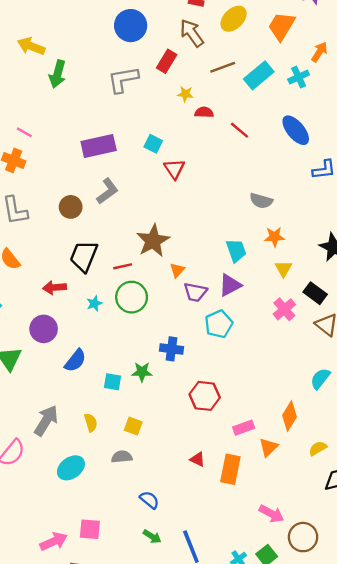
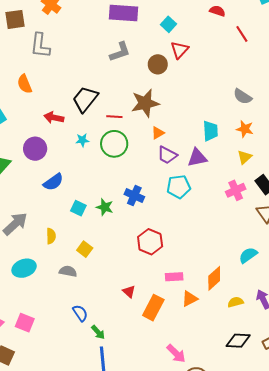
brown circle: (71, 207) -> (158, 64), moved
yellow semicircle: (318, 448) -> (236, 302), moved
green arrow: (152, 537) -> (98, 332), moved

